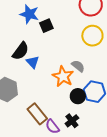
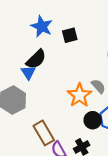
blue star: (29, 14) -> (42, 26), moved
blue triangle: (33, 62) -> (28, 72), moved

